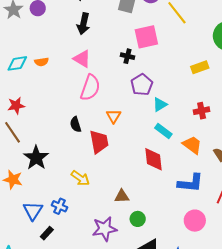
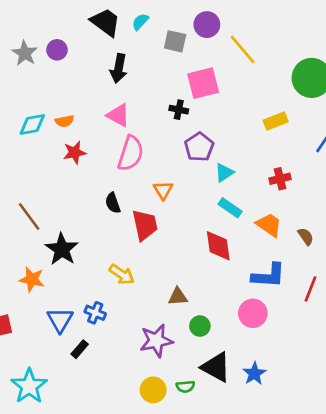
red star: (16, 106) -> (75, 152), moved
pink circle: (195, 221) -> (253, 313), moved

